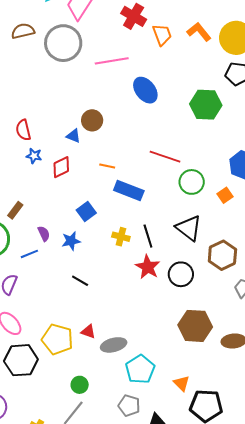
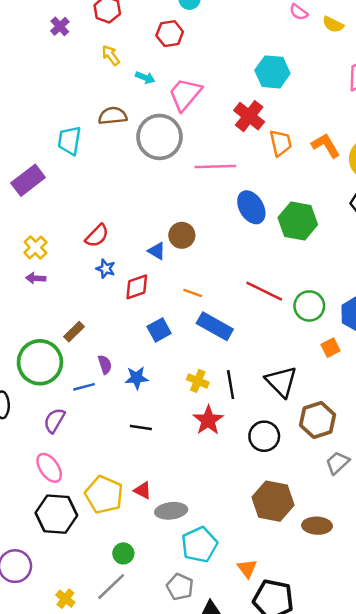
green hexagon: (206, 105) -> (298, 221), moved
red semicircle: (23, 130) -> (97, 236), turned -130
green circle: (192, 182) -> (309, 306), moved
blue square: (86, 212) -> (159, 330), moved
red star: (148, 267) -> (208, 420), moved
black line: (80, 281) -> (141, 428), turned -30

